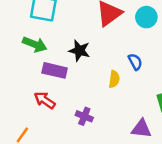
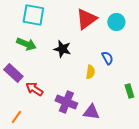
purple rectangle: (55, 70) -> (13, 73), moved, turned 30
purple cross: (84, 116) -> (66, 102), size x1.5
purple triangle: (141, 129) -> (91, 112), moved

